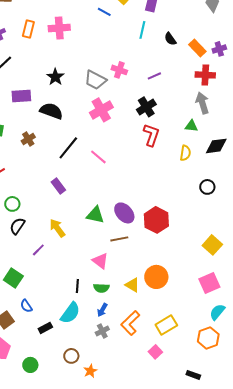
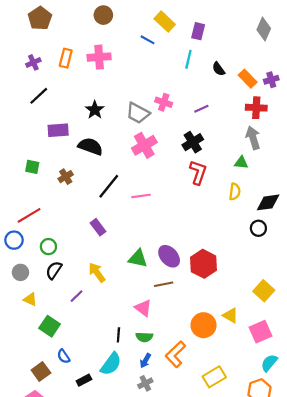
black diamond: (216, 146) -> (268, 202), moved
pink line: (98, 157) -> (141, 196), turned -48
yellow triangle: (132, 285) -> (230, 315), moved
orange L-shape: (130, 323) -> (175, 354), moved

